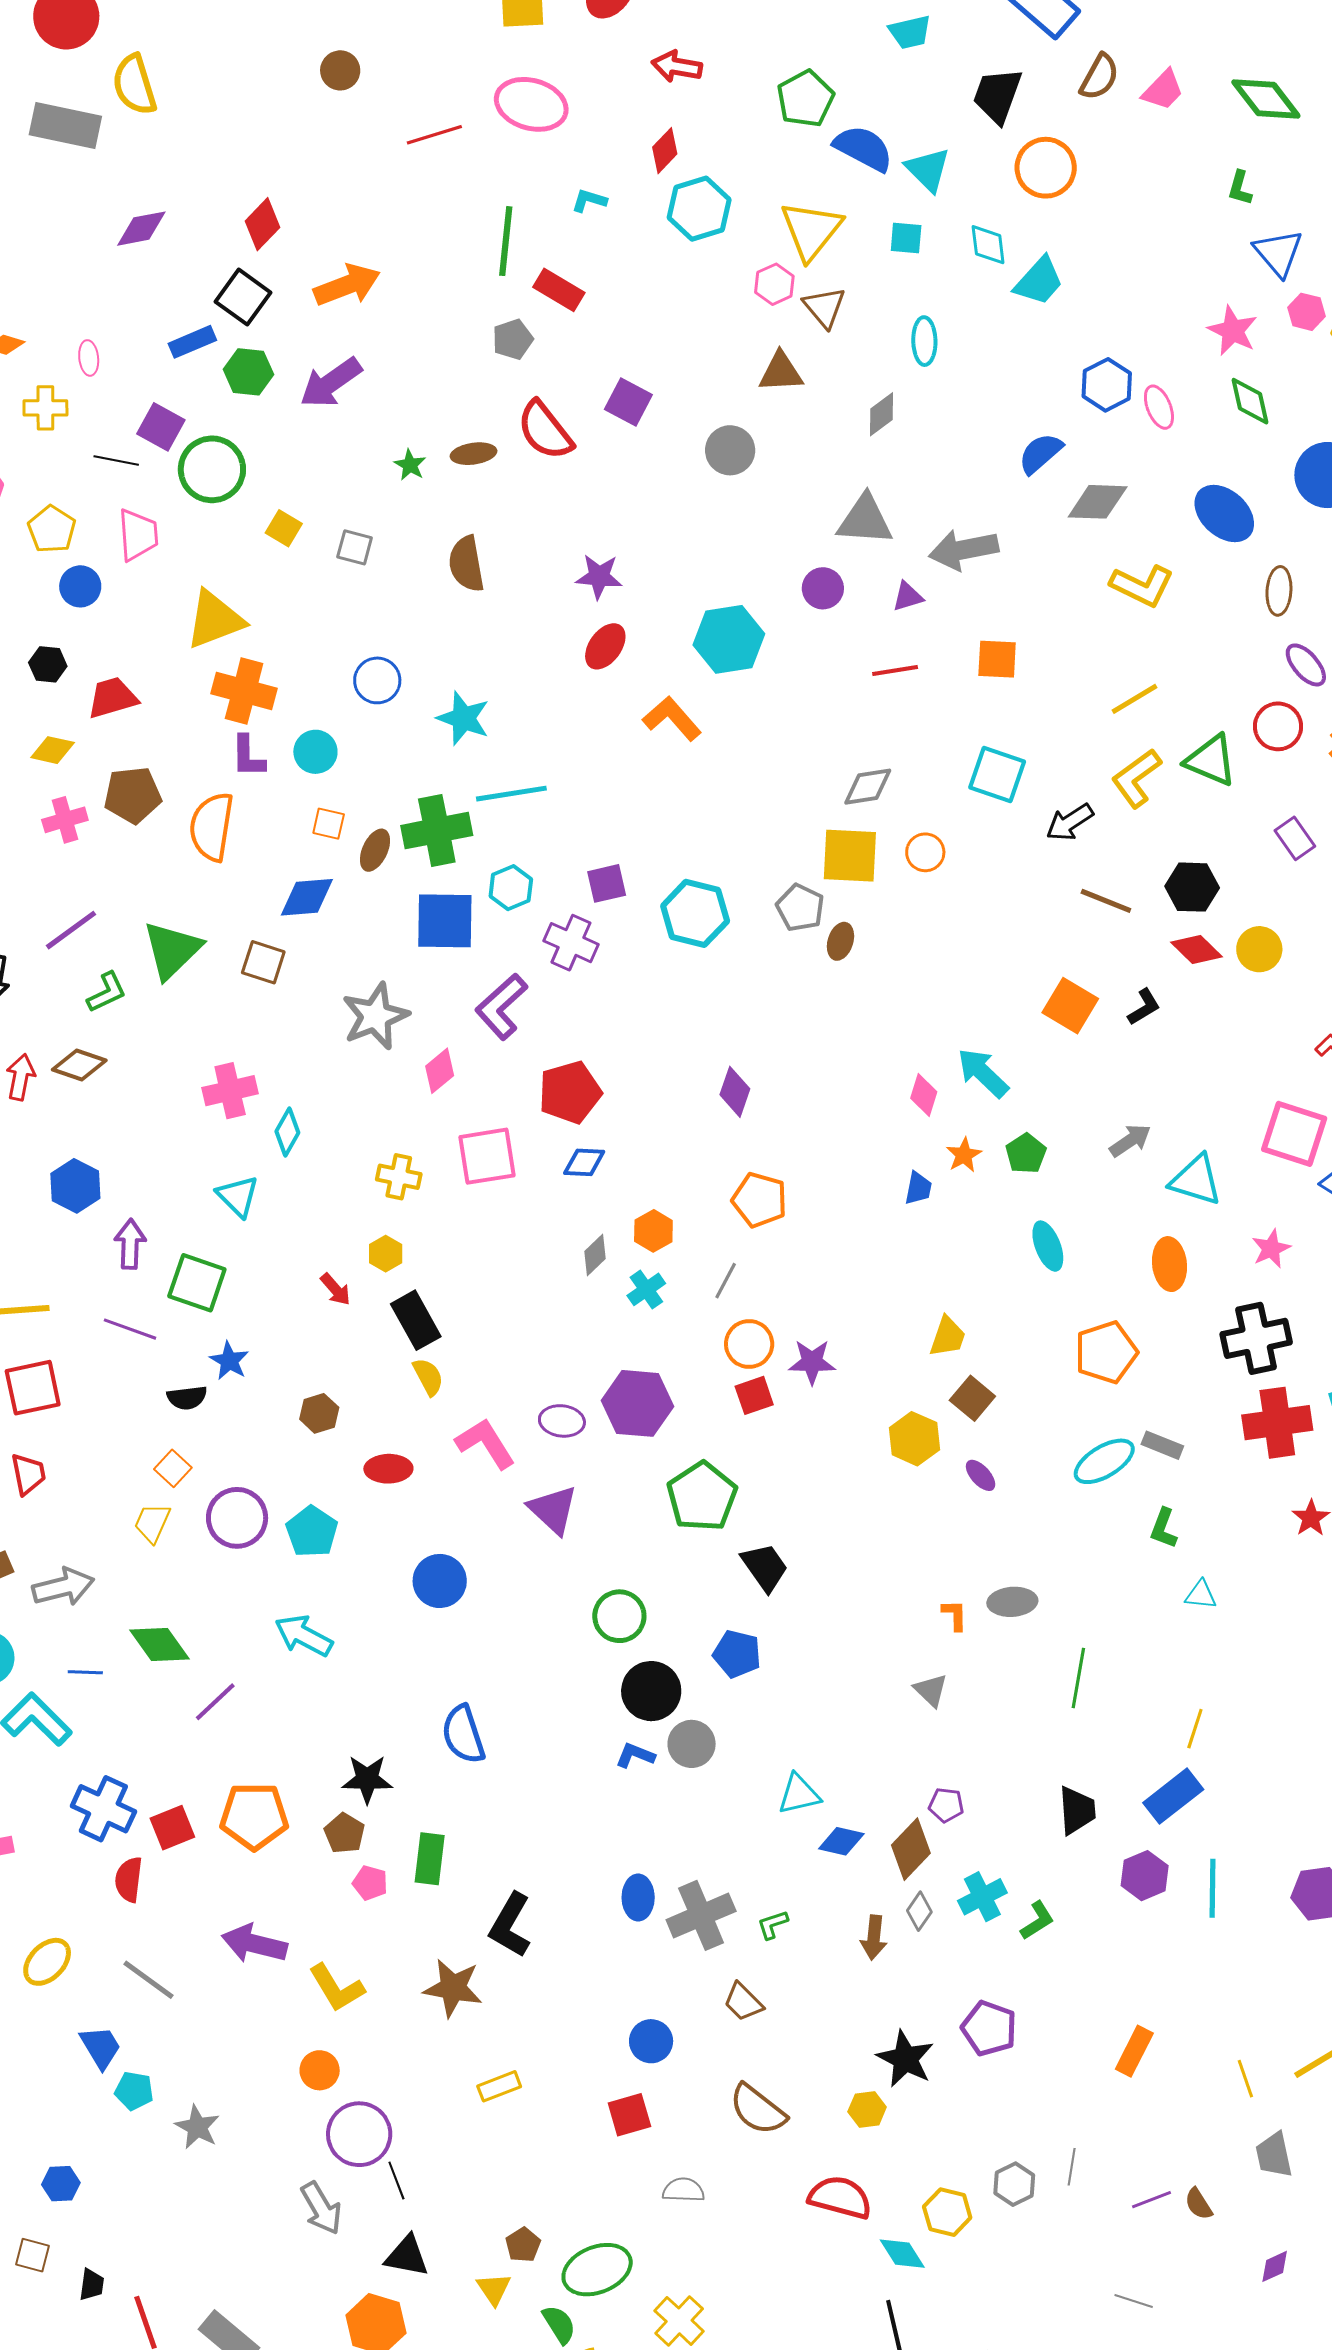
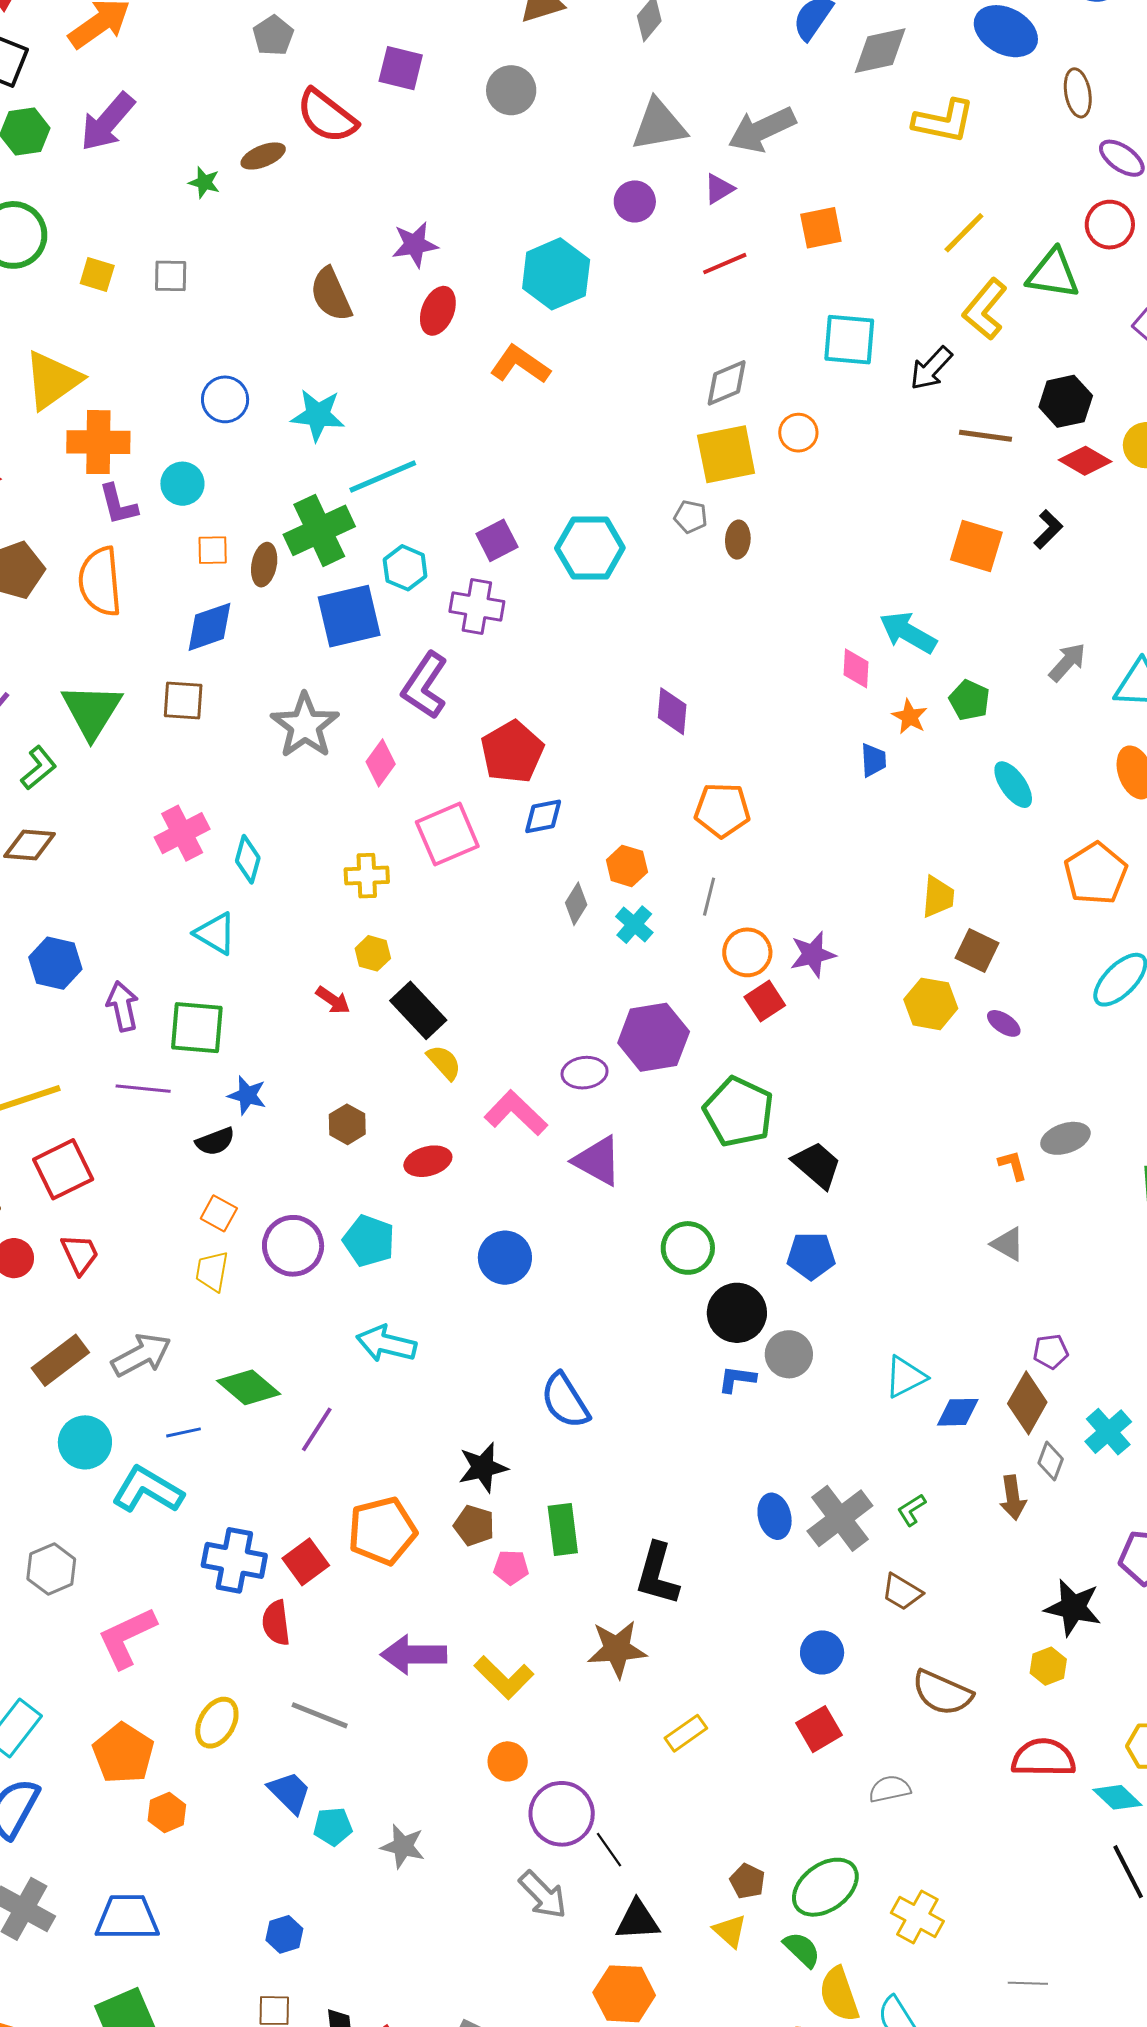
brown semicircle: (466, 564) -> (331, 294), moved
gray pentagon: (800, 908) -> (691, 517), size x0.7

